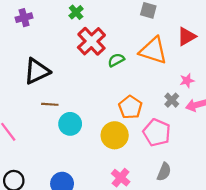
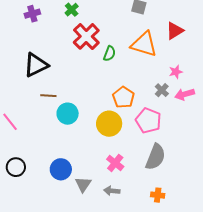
purple cross: (24, 18) -> (32, 14), moved
green semicircle: (116, 60) -> (110, 54), turned 140
gray semicircle: (164, 172) -> (156, 157), size x1.5

